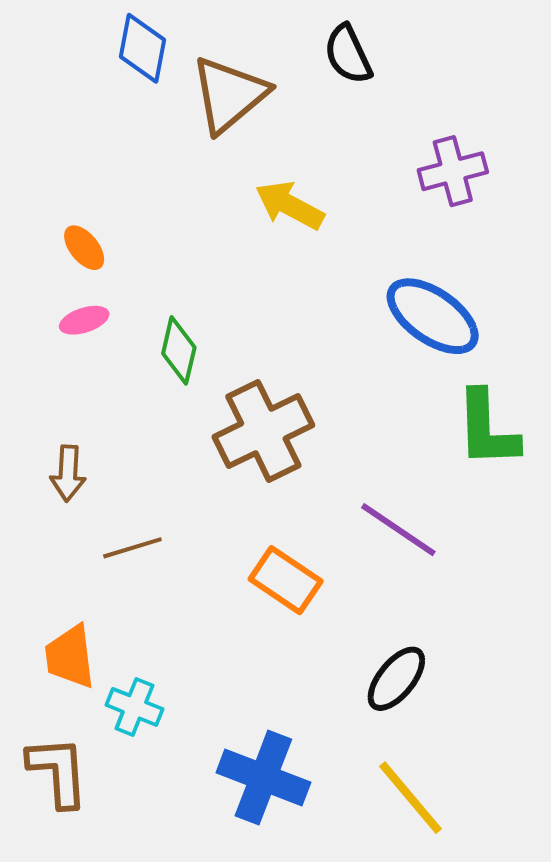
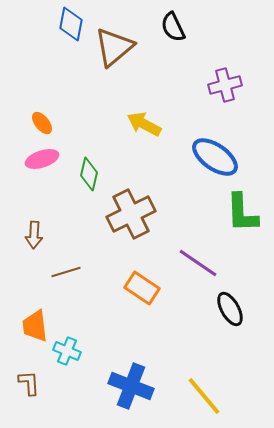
yellow arrow: (290, 205) -> (144, 124), moved
pink ellipse: (84, 320) -> (42, 159), size x1.4
black ellipse: (396, 679) -> (230, 309), moved, turned -68
brown L-shape: (58, 771) -> (29, 383), size x0.7

